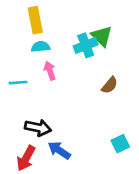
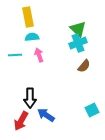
cyan cross: (86, 45) -> (78, 43), moved
cyan line: (18, 83) -> (15, 55), moved
black arrow: (38, 128) -> (30, 98), turned 78

